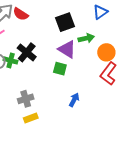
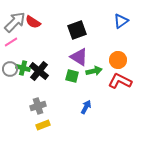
blue triangle: (100, 12) -> (121, 21), moved
green arrow: (86, 38) -> (94, 71), moved
black cross: (27, 52) -> (39, 71), moved
red L-shape: (108, 74) -> (120, 81), turned 80

